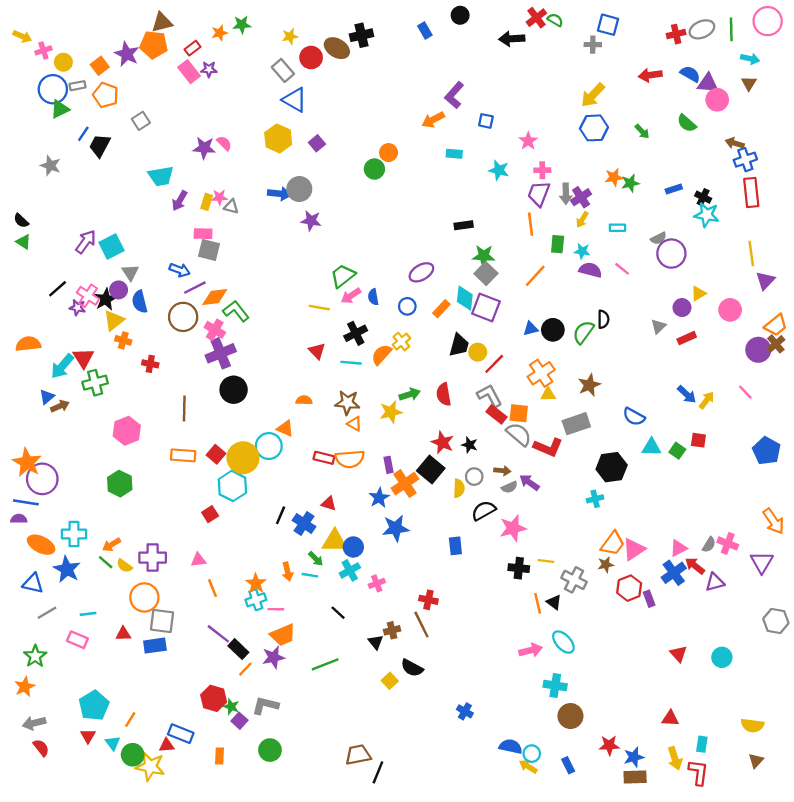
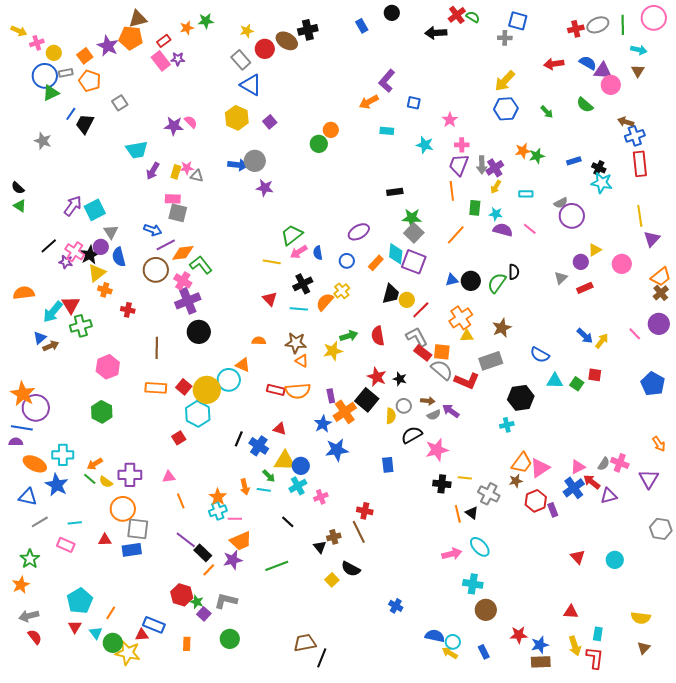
purple circle: (758, 350) -> (659, 324), moved
orange arrow: (774, 521) -> (659, 444), size x0.7

